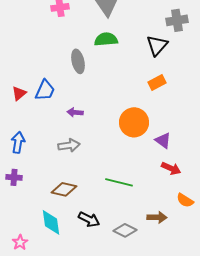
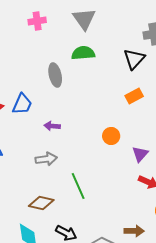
orange circle: (134, 122) -> (111, 136), size x0.6
purple triangle: (163, 140) -> (140, 154), turned 36
green line: (119, 182) -> (78, 186), moved, turned 52

